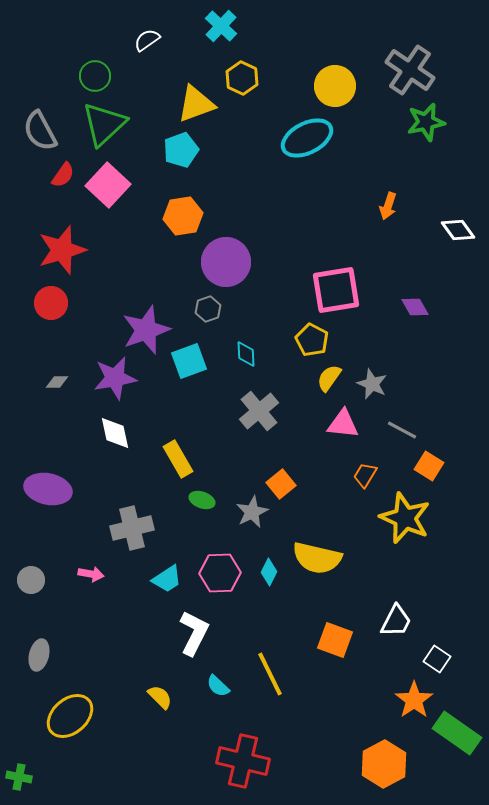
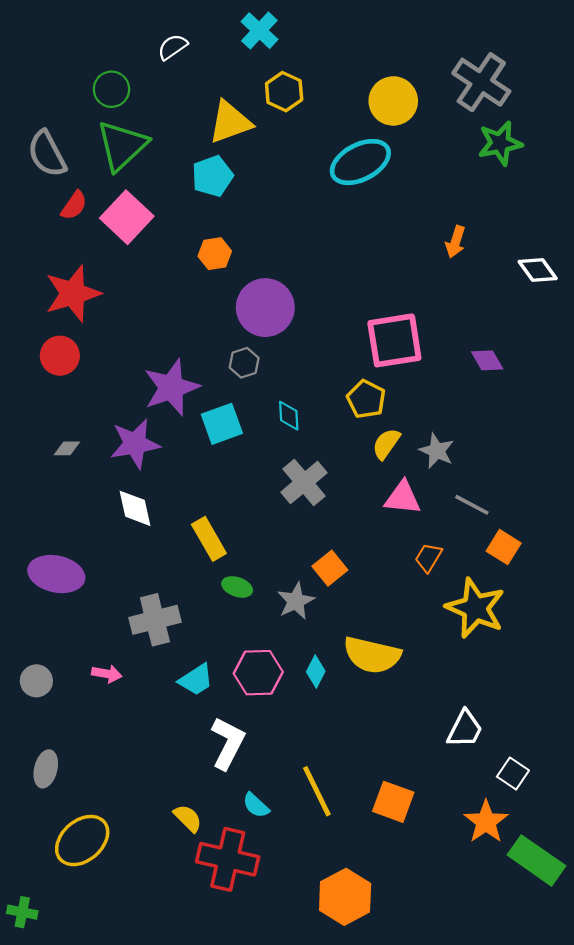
orange hexagon: (183, 216) -> (215, 254), size x0.7
orange square: (335, 640) -> (393, 802), moved
red cross: (243, 761) -> (228, 859), moved
orange hexagon: (384, 764) -> (345, 897), moved

